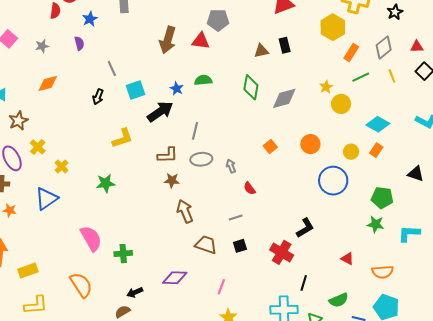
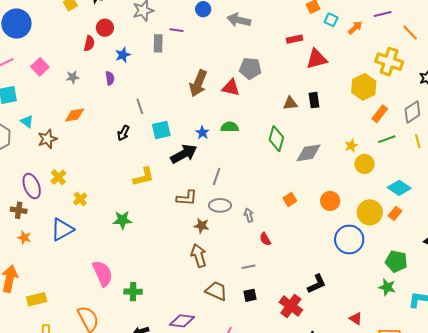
brown star: (18, 121) -> (47, 139), moved
yellow circle: (351, 152) -> (370, 212), size x1.6
brown star: (172, 180) -> (202, 226), moved

